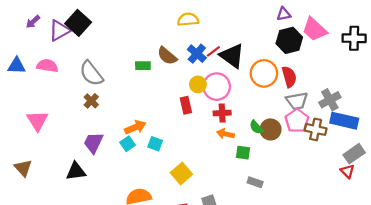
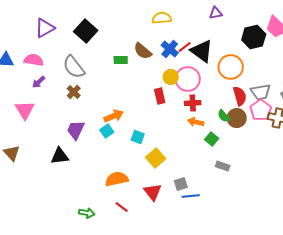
purple triangle: (284, 14) -> (216, 13), moved
purple arrow: (33, 22) -> (39, 82), moved
black square: (78, 23) -> (86, 31), moved
red semicircle: (289, 77) -> (240, 96), moved
cyan square: (155, 144) -> (138, 137), moved
green square: (243, 153) -> (212, 139), turned 32

